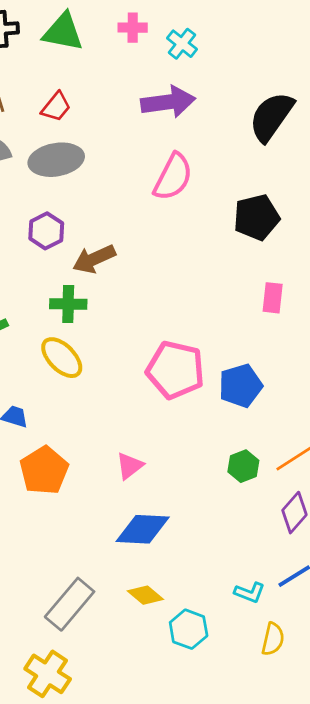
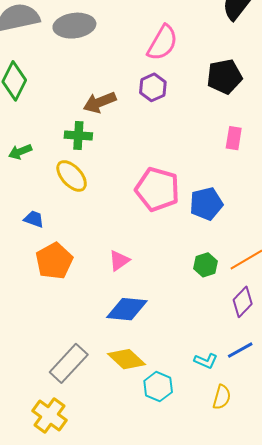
purple hexagon: (46, 231) -> (153, 87), moved
yellow diamond: (145, 595) -> (127, 359), size x1.4

